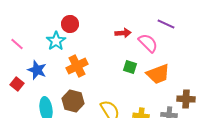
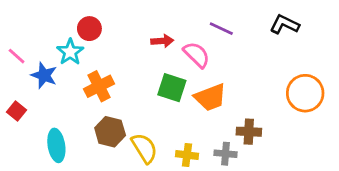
green square: (130, 67) -> (172, 88), size x1.5
blue star: (37, 70) -> (44, 75), moved
brown hexagon: (73, 101) -> (110, 132), moved

